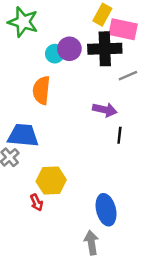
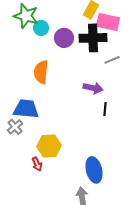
cyan circle: (55, 54) -> (41, 28), moved

